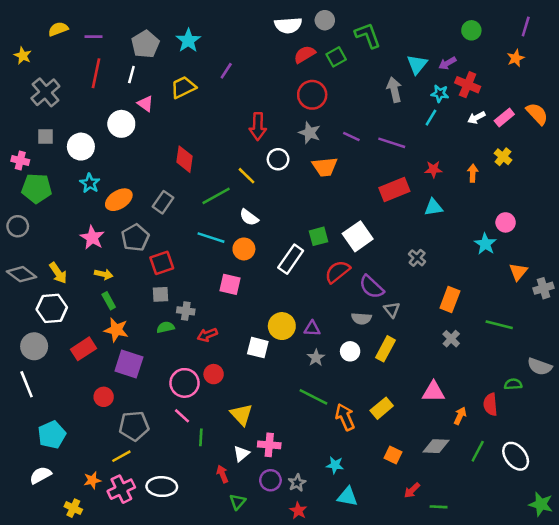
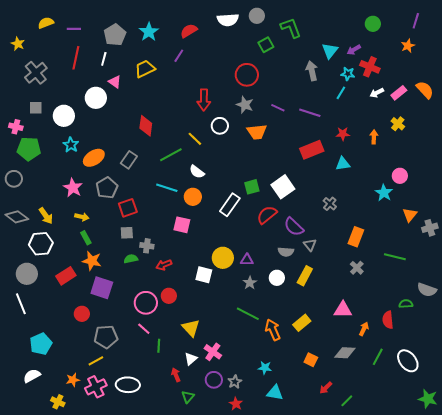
red semicircle: (305, 54) -> (189, 31), moved
pink cross: (269, 445) -> (213, 352), turned 30
green line: (439, 507) -> (347, 401), turned -48

